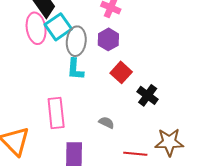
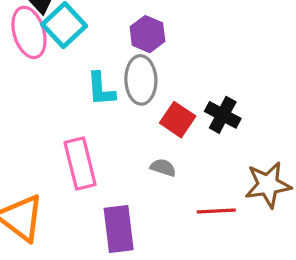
gray ellipse: (76, 41) -> (141, 80), moved
red square: (121, 72) -> (178, 120), moved

